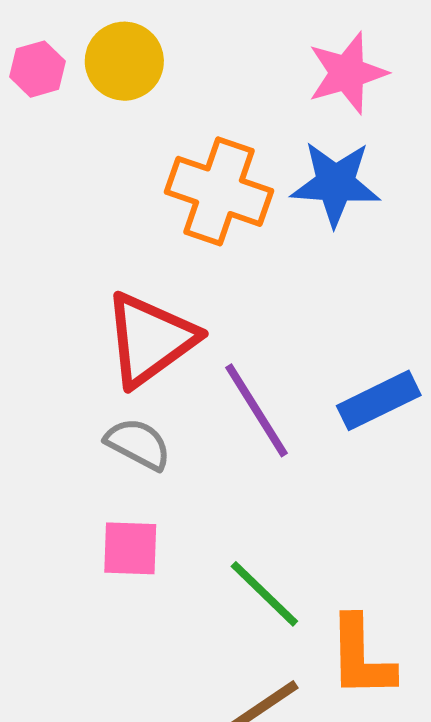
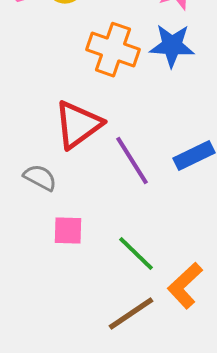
gray semicircle: (138, 444) -> (40, 178), moved
orange L-shape: (361, 657) -> (185, 286), turned 48

